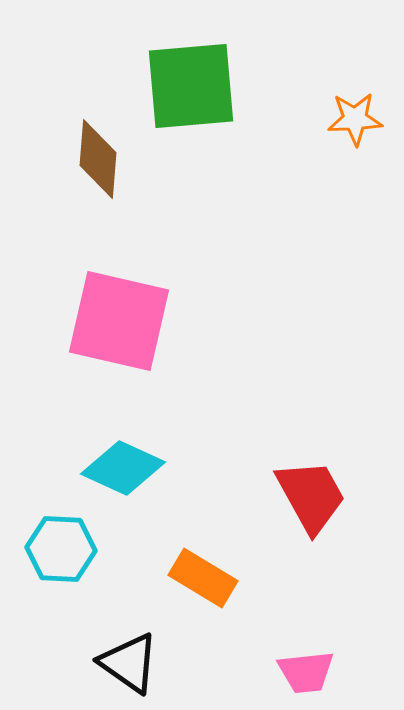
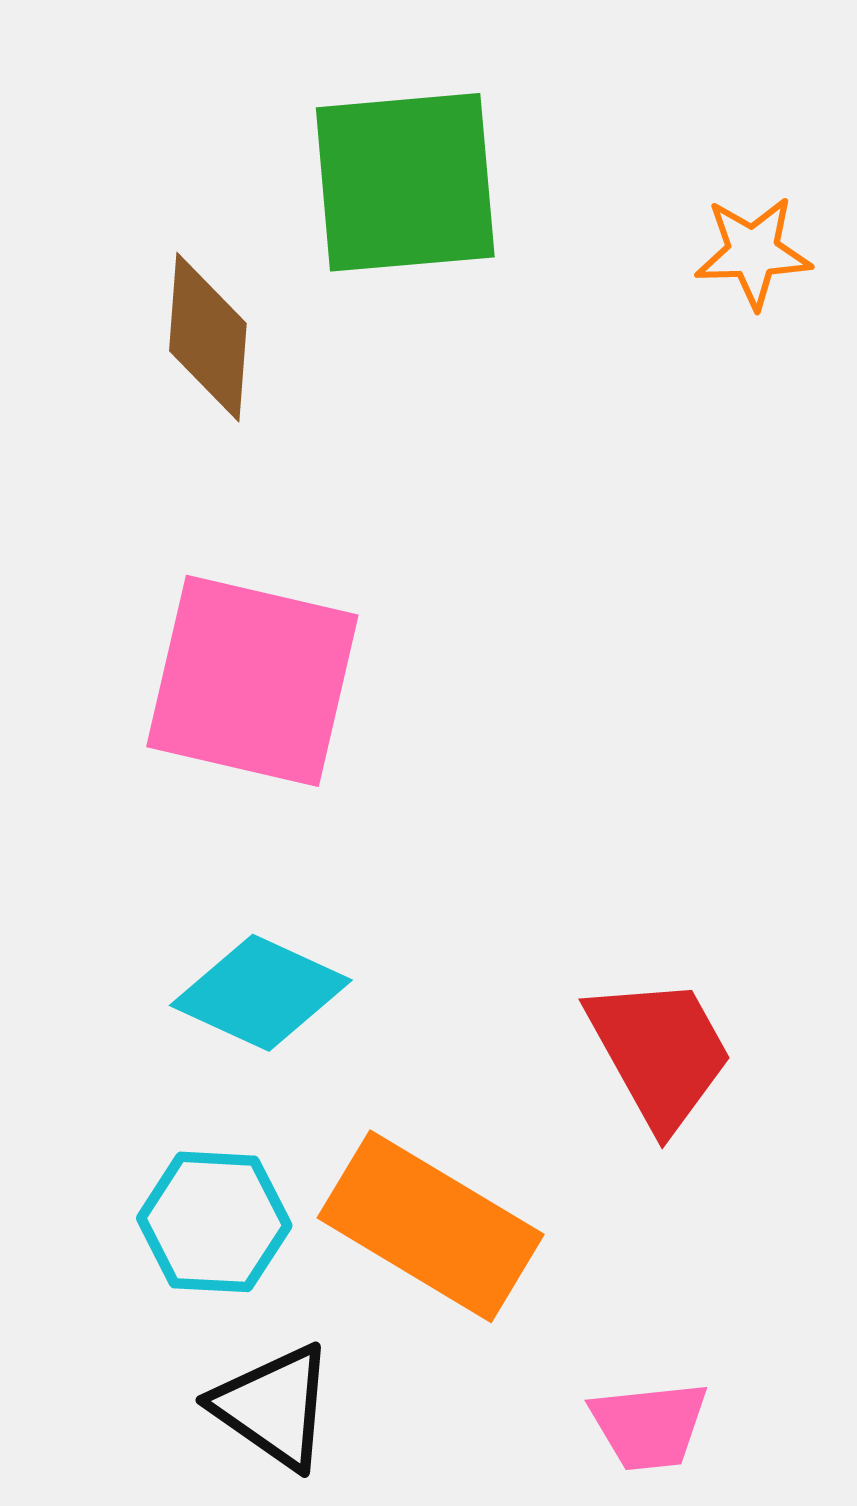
cyan hexagon: (61, 549) -> (214, 1222), moved
orange rectangle: (203, 578) -> (431, 1226), size x1.5

